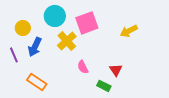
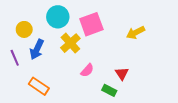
pink semicircle: (83, 67) -> (87, 70), turned -112

